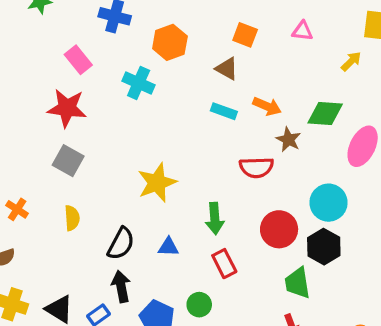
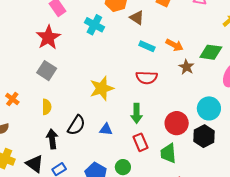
brown triangle: (227, 69) -> (137, 18), moved
red star: (67, 108) -> (48, 37), turned 30
red semicircle: (256, 167) -> (147, 78), moved
green trapezoid: (297, 283) -> (168, 153), moved
black arrow: (121, 286) -> (52, 139), moved

